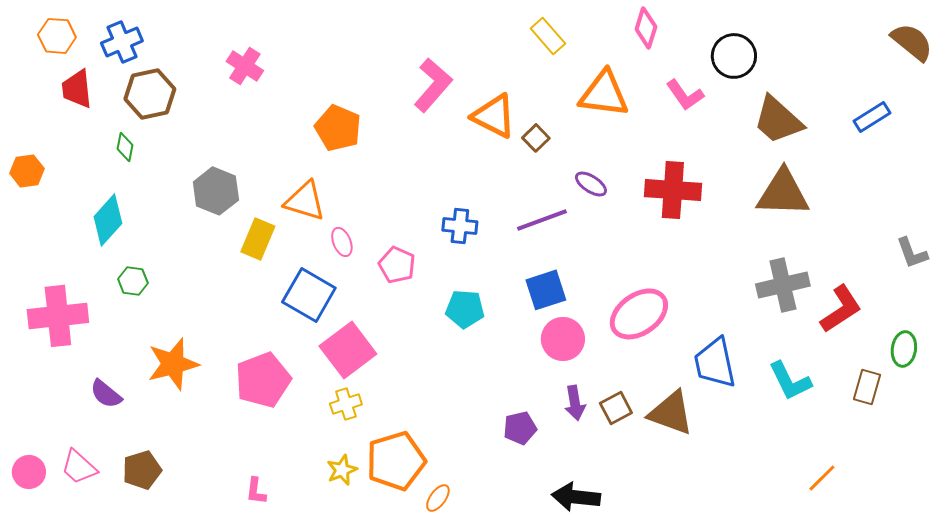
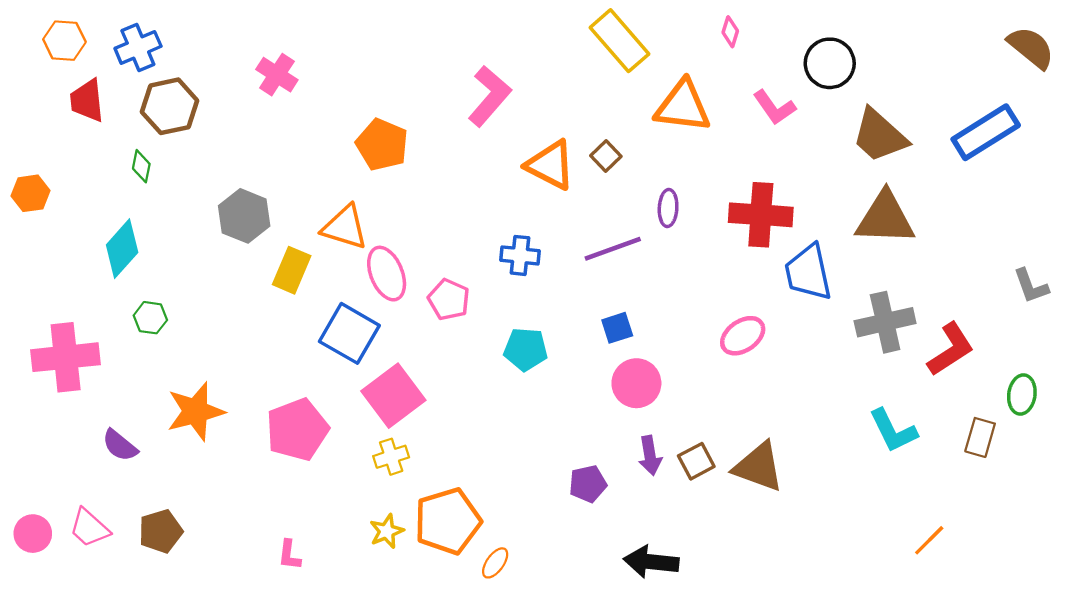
pink diamond: (646, 28) -> (730, 32), size x0.7
yellow rectangle: (548, 36) -> (619, 41), size x1.5
orange triangle: (494, 116) -> (551, 165), moved
blue rectangle: (872, 117) -> (986, 132), size x1.6
purple ellipse: (591, 184) -> (668, 208), turned 60
pink ellipse: (342, 242) -> (387, 274), size x1.6
blue square: (546, 290) -> (617, 328), size x0.7
pink ellipse: (639, 314) -> (743, 336), moved, size x0.7
blue trapezoid: (715, 363) -> (808, 272), moved

